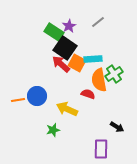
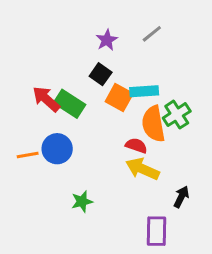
green rectangle: (54, 32) -> (70, 104), moved
black square: (65, 48) -> (101, 74), size x0.6
red arrow: (61, 64) -> (46, 99), moved
yellow arrow: (67, 109) -> (142, 169), moved
black arrow: (117, 127) -> (181, 197), turned -96

